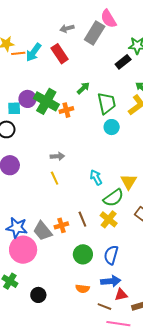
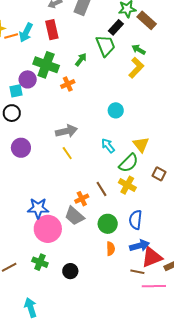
red rectangle: (60, 54) -> (52, 30), turned 30
green cross: (46, 101) -> (46, 65), moved
green trapezoid: (107, 103) -> (105, 46), moved
cyan circle: (112, 127) -> (116, 110), moved
gray arrow: (57, 156) -> (66, 131), size x1.5
gray trapezoid: (43, 231) -> (74, 216), moved
orange semicircle: (83, 289) -> (111, 249), moved, turned -88
red triangle: (121, 295) -> (152, 257), size x1.6

